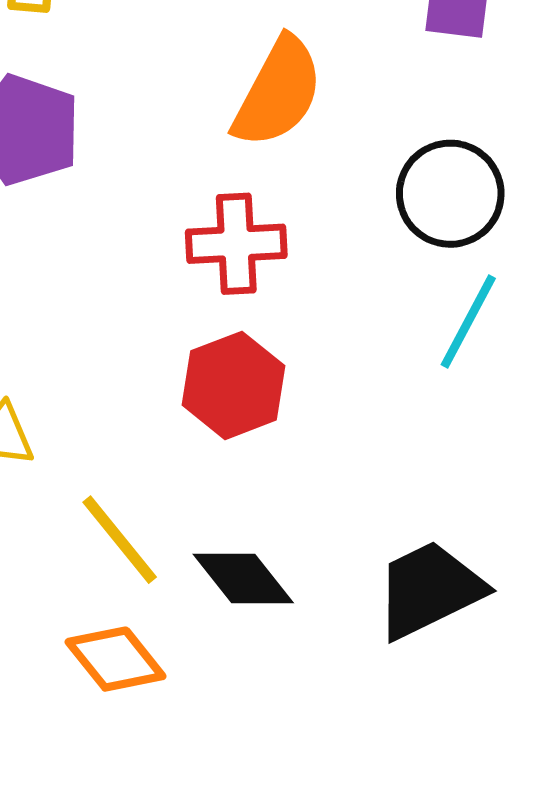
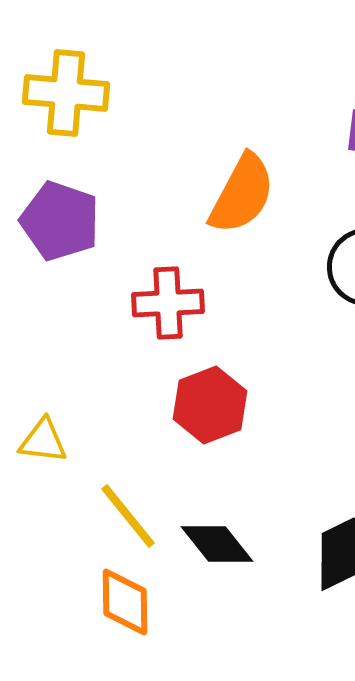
red cross: (236, 244) -> (168, 303), moved
orange diamond: (115, 659) -> (125, 602), turned 38

